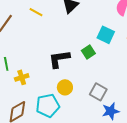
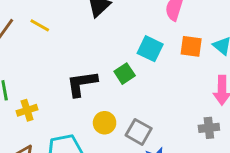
yellow line: (36, 12) -> (40, 25), moved
yellow circle: (65, 87) -> (105, 123), moved

